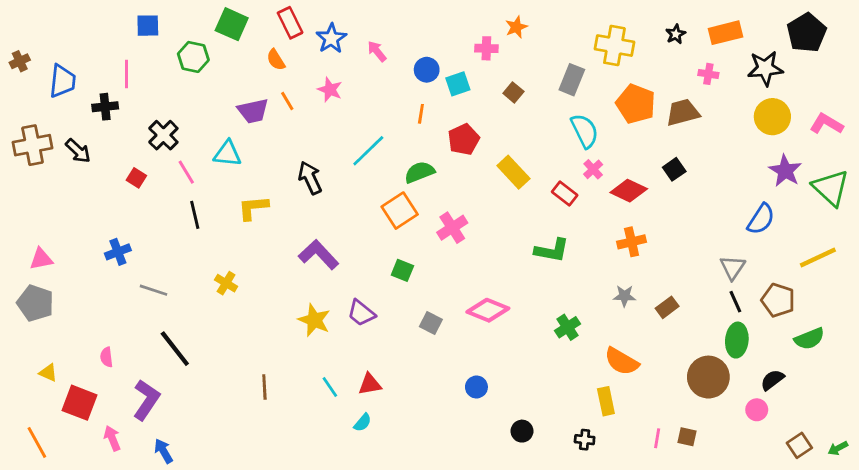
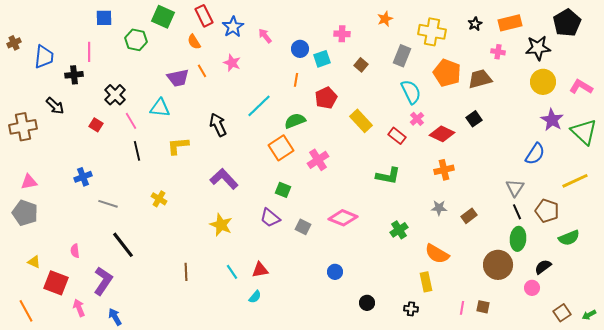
orange star: (516, 27) -> (385, 19), moved
brown cross: (33, 145) -> (23, 127), moved
purple trapezoid: (361, 313) -> (270, 218), moved

